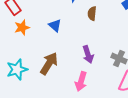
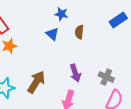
blue triangle: (55, 25) -> (52, 34), moved

